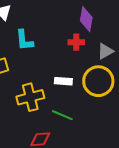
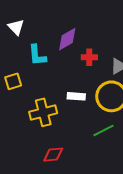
purple diamond: (86, 19) -> (67, 39), moved, turned 50
green line: (62, 115) -> (103, 130), moved, turned -50

